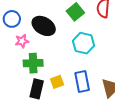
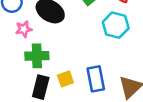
cyan hexagon: (83, 43) -> (116, 25), moved

